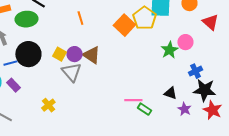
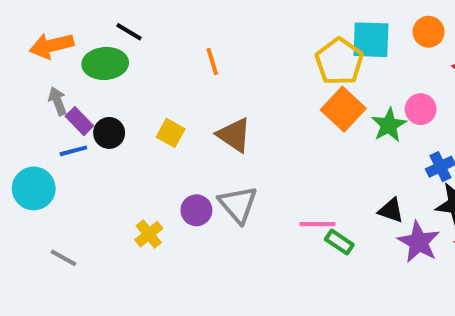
orange square: (124, 25) -> (343, 109), moved
black circle: (28, 54) -> (109, 133), size x0.6
purple circle: (74, 54) -> (196, 210), moved
gray triangle: (71, 72) -> (238, 204), moved
purple rectangle: (13, 85) -> (79, 121), moved
purple star: (184, 109) -> (419, 242), size x1.5

